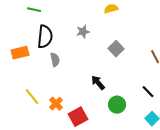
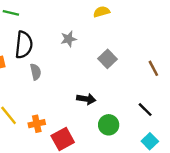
black arrow: (98, 83) -> (86, 99), turned 140
orange cross: (56, 104) -> (37, 124), turned 32

